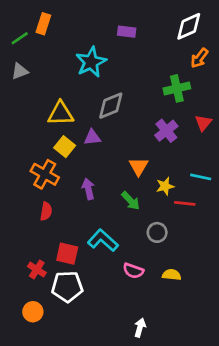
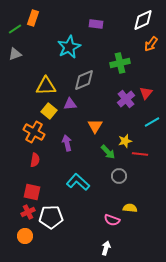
green cross: (177, 88) -> (120, 63), moved
red triangle: (203, 123) -> (146, 93), moved
orange triangle: (139, 166) -> (95, 126), moved
cyan line: (201, 177) -> (152, 122), moved, turned -42
green arrow: (131, 201) -> (108, 152), moved
red square: (67, 254) -> (32, 192), moved
red cross: (37, 269) -> (28, 212), moved, turned 32
pink semicircle: (133, 271) -> (112, 220), moved

